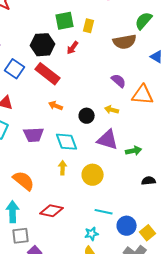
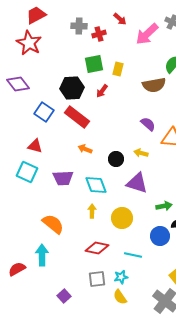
green arrow: (134, 151) -> (164, 206), moved
red diamond: (52, 211) -> (97, 248), moved
blue circle: (127, 226) -> (160, 236), moved
gray square: (21, 236) -> (97, 279), moved

